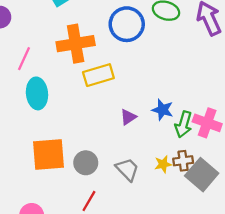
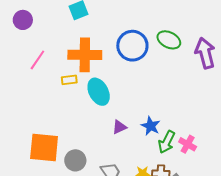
yellow rectangle: (98, 75) -> (69, 80), moved, size x0.6
cyan ellipse: (37, 93) -> (99, 92), moved, turned -32
pink cross: (207, 123) -> (188, 144), size x0.7

